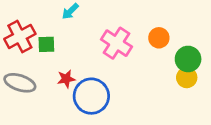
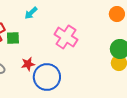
orange circle: (159, 38) -> (117, 14), moved

